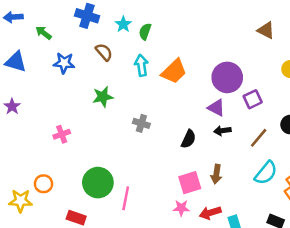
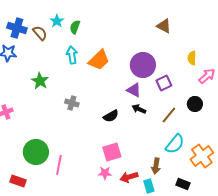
blue cross: (87, 16) -> (17, 28), moved
brown triangle: (266, 30) -> (164, 26), moved
brown semicircle: (104, 52) -> (40, 33), moved
green star: (103, 97) -> (40, 81), turned -30
black arrow: (222, 131) -> (139, 109), turned 32
black semicircle: (189, 139) -> (111, 116), turned 35
brown arrow: (216, 174) -> (156, 166), moved

